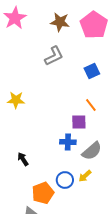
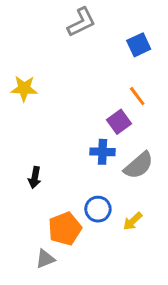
purple square: (79, 122) -> (119, 122), turned -35
black arrow: (23, 159) -> (35, 177), turned -136
yellow arrow: (85, 176) -> (133, 221), moved

